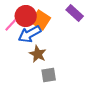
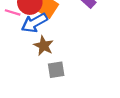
pink line: (11, 25) -> (13, 12), turned 64

